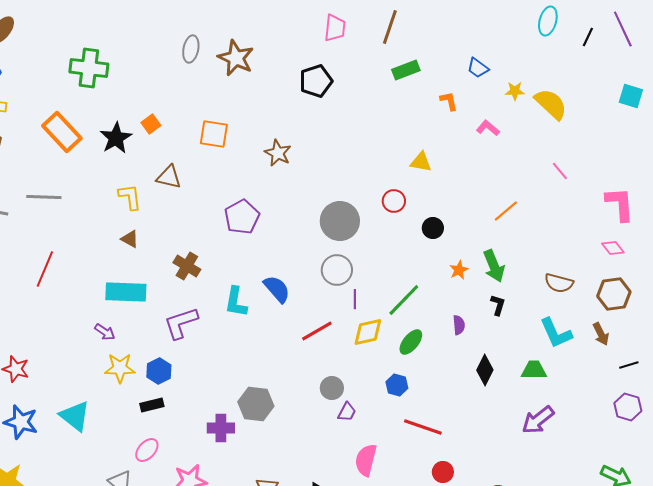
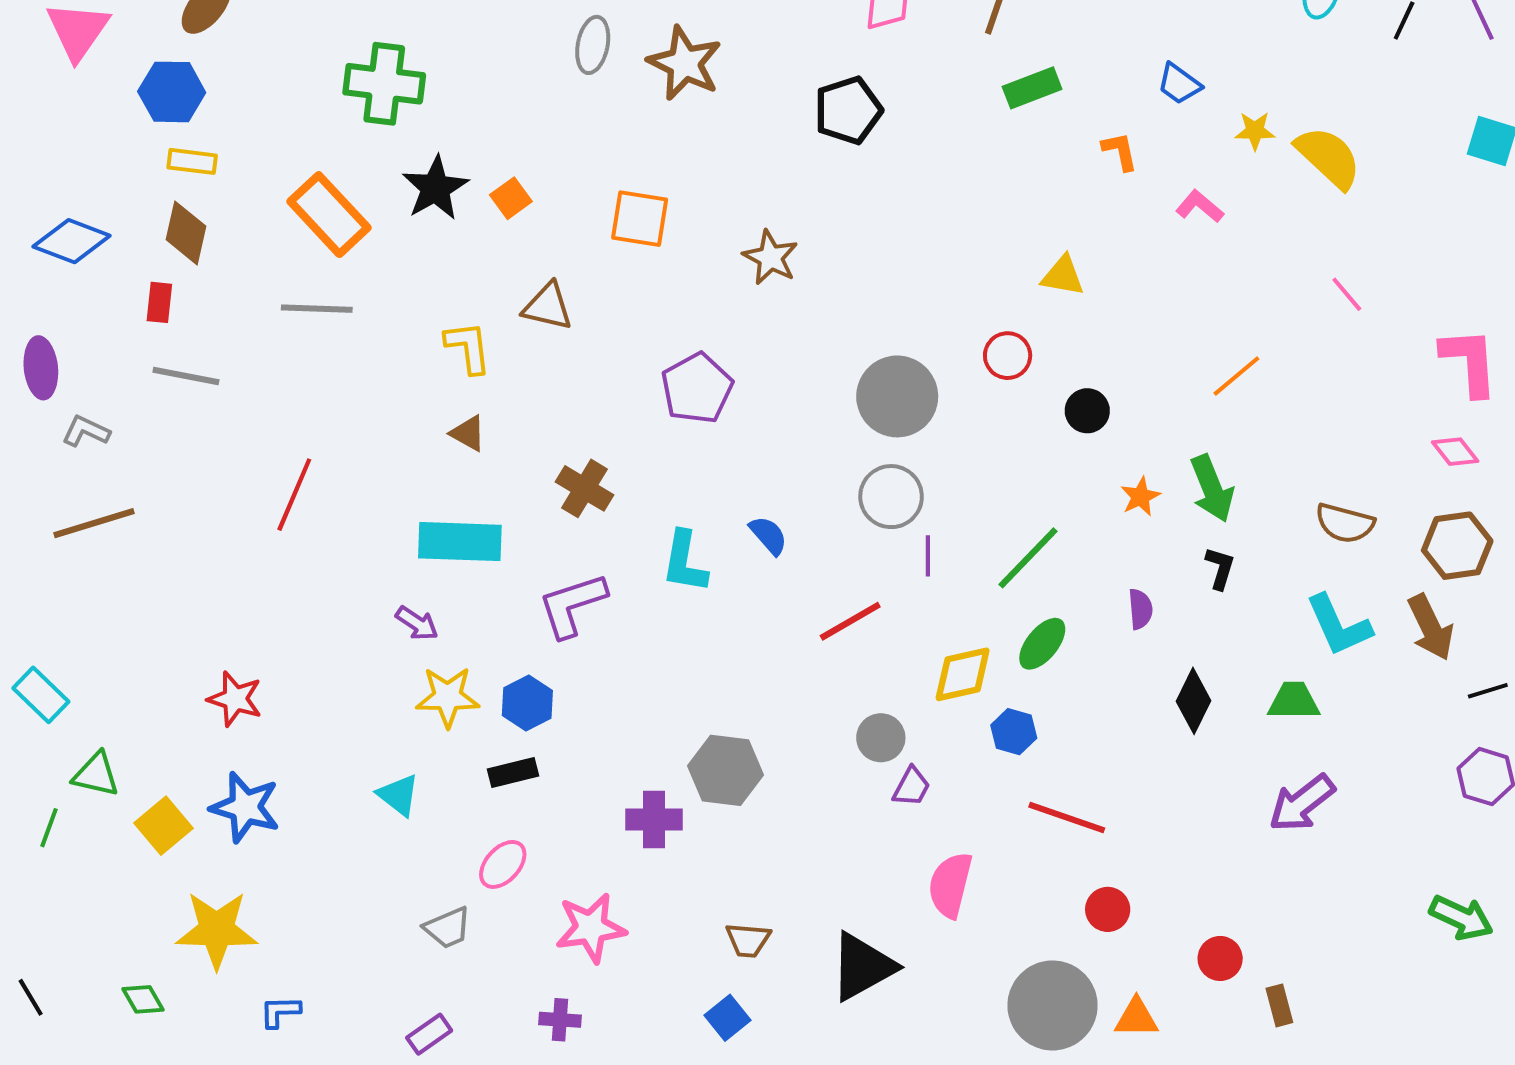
black star: (116, 138) -> (435, 188), moved
gray line: (44, 197) -> (317, 309), moved
blue semicircle: (277, 289) -> (768, 535), size x0.7
yellow diamond: (368, 332) -> (963, 674), moved
brown arrow: (601, 334) -> (1431, 627), size x1.4
cyan triangle: (75, 416) -> (399, 795), moved, size x0.7

